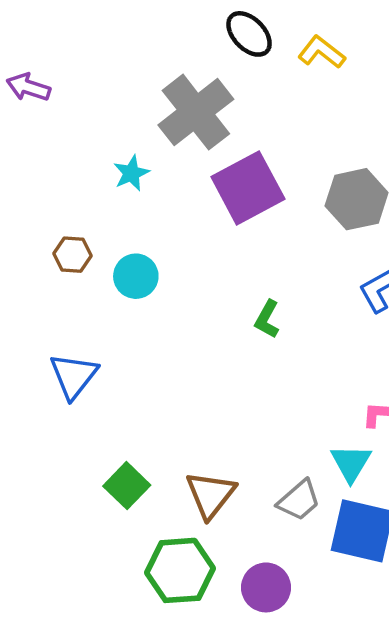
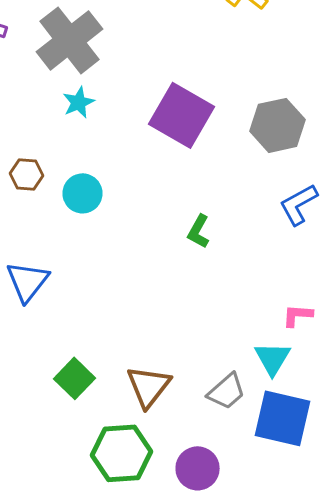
gray cross: (196, 112) -> (70, 40), moved
purple square: (248, 188) -> (182, 115), turned -32

